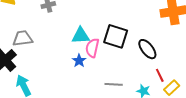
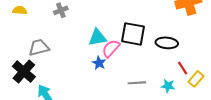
pink semicircle: (92, 48) -> (111, 48), turned 36
black ellipse: (147, 49) -> (167, 43), turned -40

